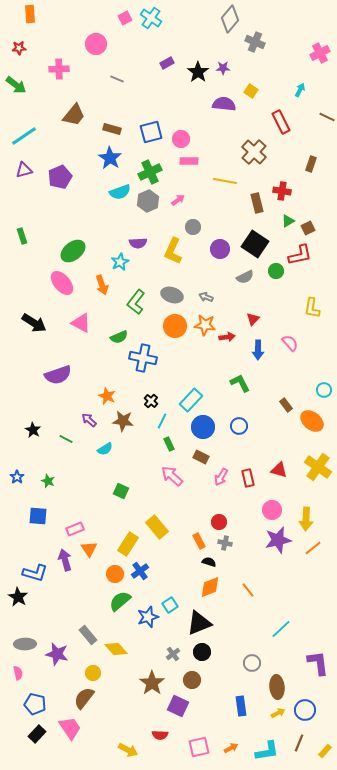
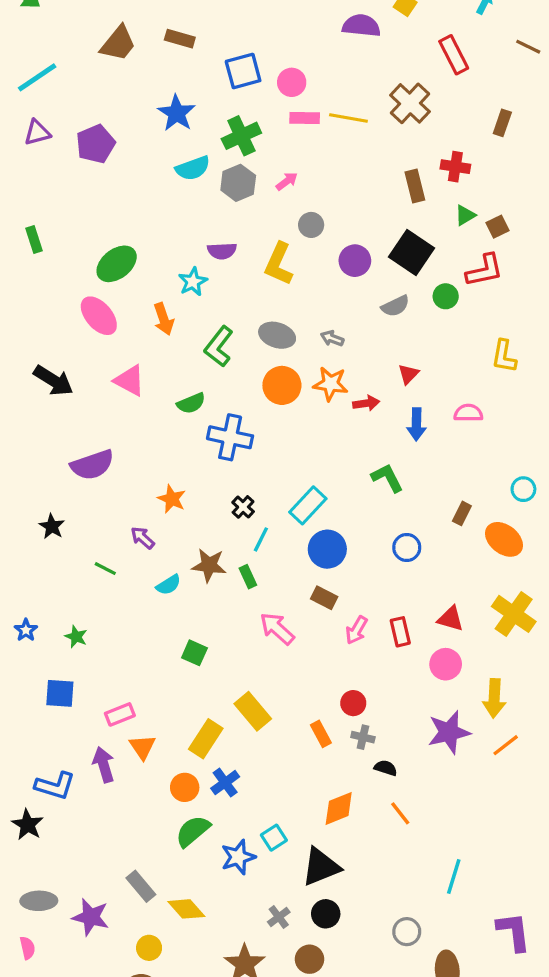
brown rectangle: (112, 129) -> (180, 39), moved
yellow line: (225, 181) -> (348, 118), moved
pink semicircle: (290, 343) -> (468, 413), turned -48
brown rectangle: (286, 405) -> (462, 513), turned 64
brown star: (123, 421) -> (209, 565), moved
blue circle: (239, 426) -> (407, 547), moved
black star: (33, 430) -> (52, 526), moved
green rectangle: (169, 444) -> (248, 577), moved
pink circle: (272, 510) -> (446, 664), moved
black semicircle: (209, 562) -> (386, 768), moved
cyan line: (281, 629) -> (454, 877), turned -30

